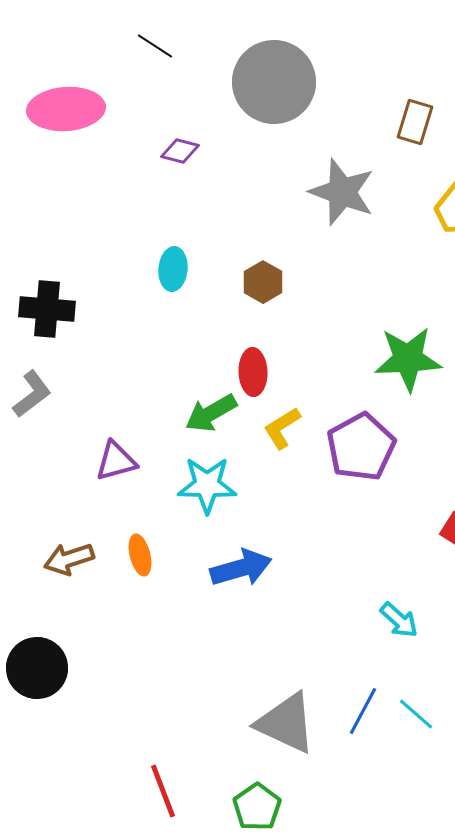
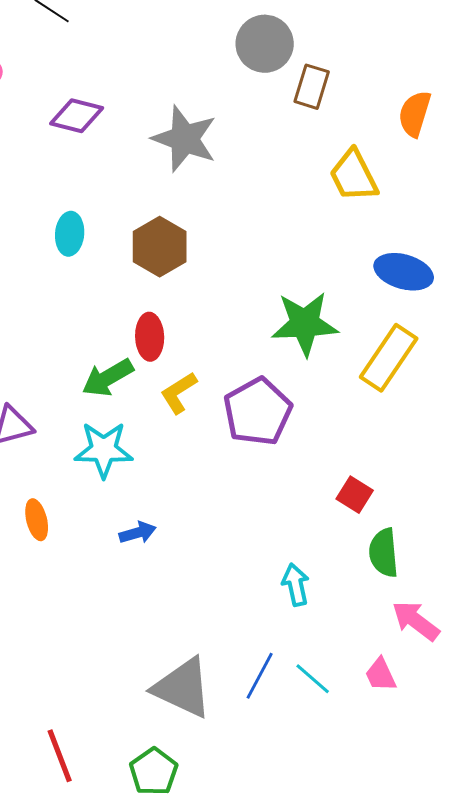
gray circle: (274, 82) -> (265, 44), moved, size x0.7
purple diamond: (180, 151) -> (77, 116), size x1.4
gray star: (342, 192) -> (185, 139), moved
brown hexagon: (263, 282) -> (160, 247), size x1.4
blue arrow: (241, 568) -> (138, 533), size x0.6
cyan arrow: (399, 620) -> (296, 585), turned -144

